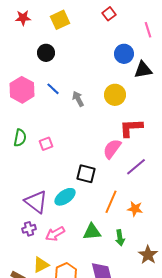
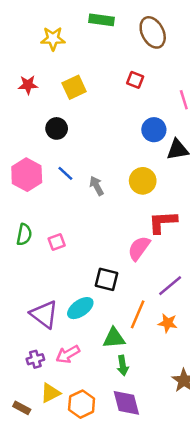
red square: (109, 14) -> (135, 80), turned -32
purple line: (136, 167) -> (170, 286), moved
purple cross: (29, 229) -> (35, 359), moved
green triangle: (92, 232) -> (114, 338), moved
green arrow: (120, 238) -> (123, 365), moved

